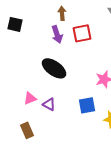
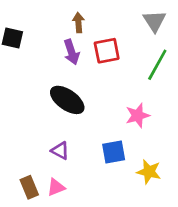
pink triangle: (30, 98) -> (56, 187), moved

